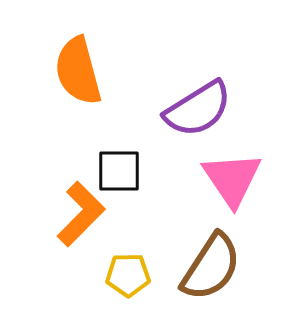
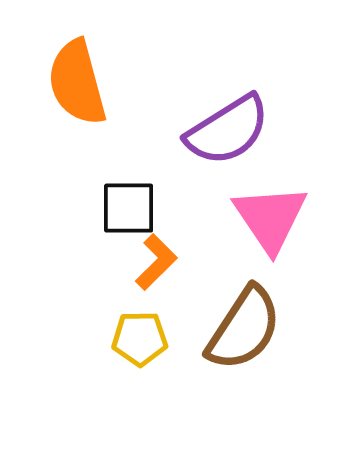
orange L-shape: (81, 214) -> (156, 262), moved, size x0.7

